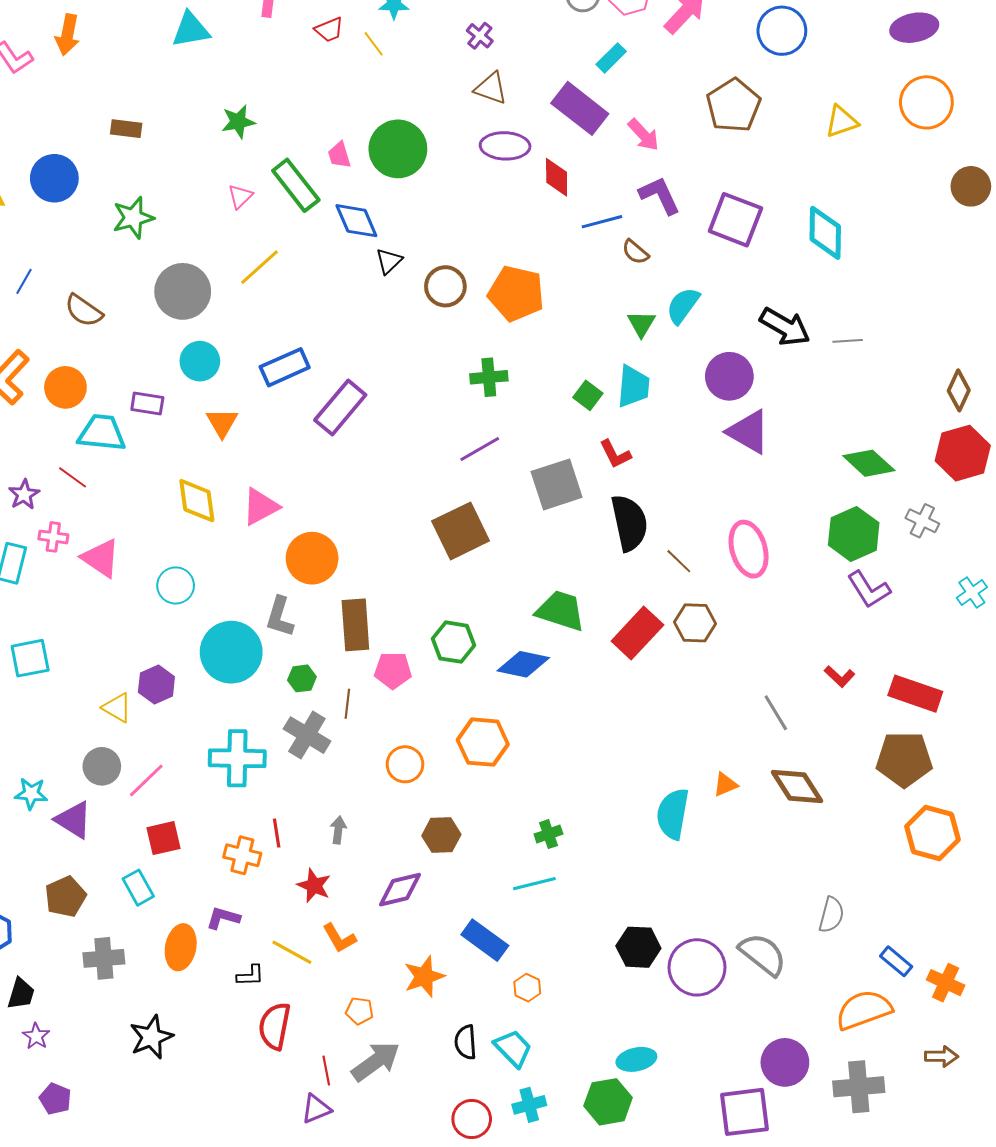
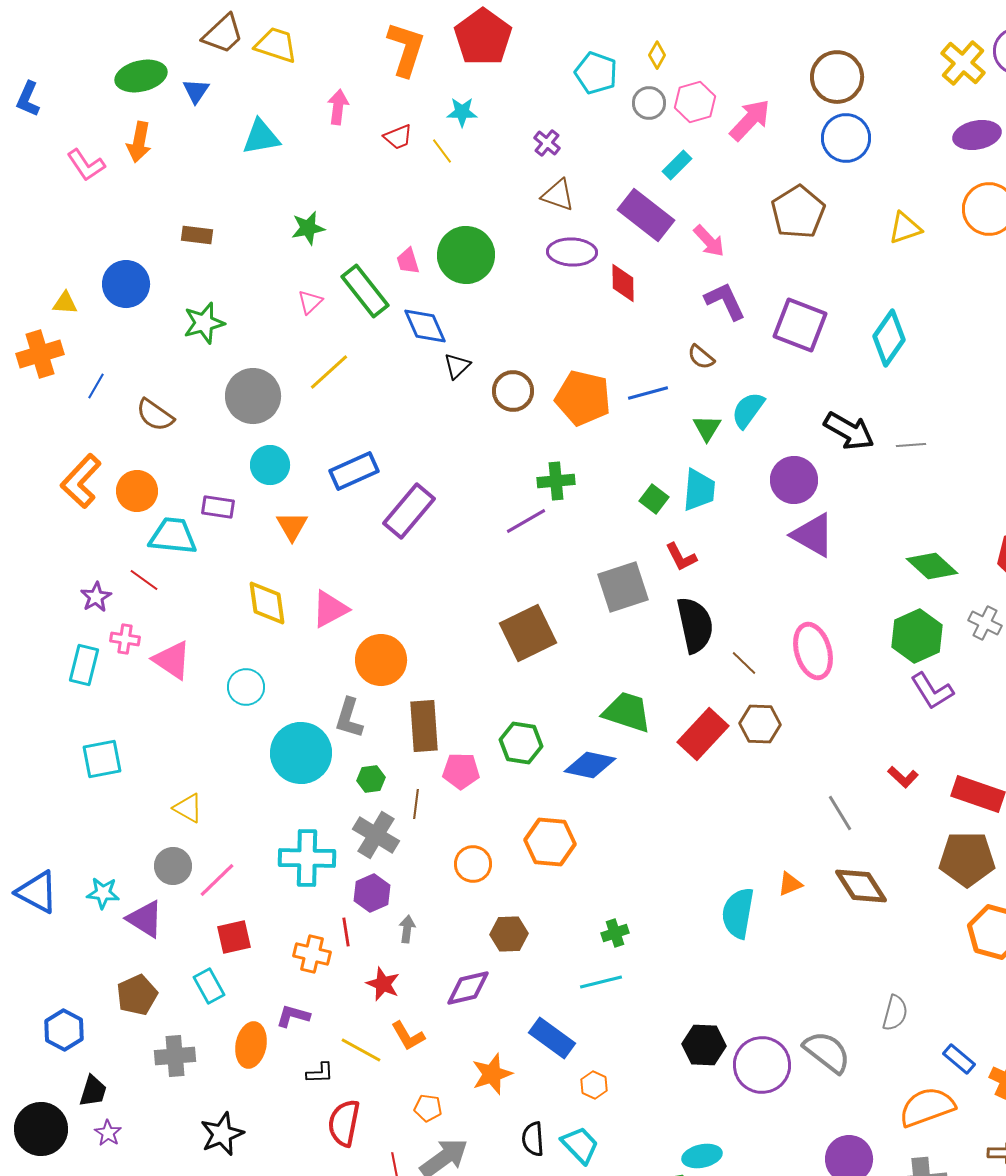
blue line: (602, 222) -> (648, 393), moved
cyan diamond: (825, 233) -> (889, 338), turned 34
purple line: (480, 449) -> (526, 521), moved
purple hexagon: (156, 684) -> (372, 893), moved

